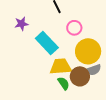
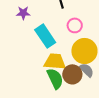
gray semicircle: (93, 70) -> (87, 70), turned -126
green semicircle: (64, 83) -> (55, 79), size x1.5

